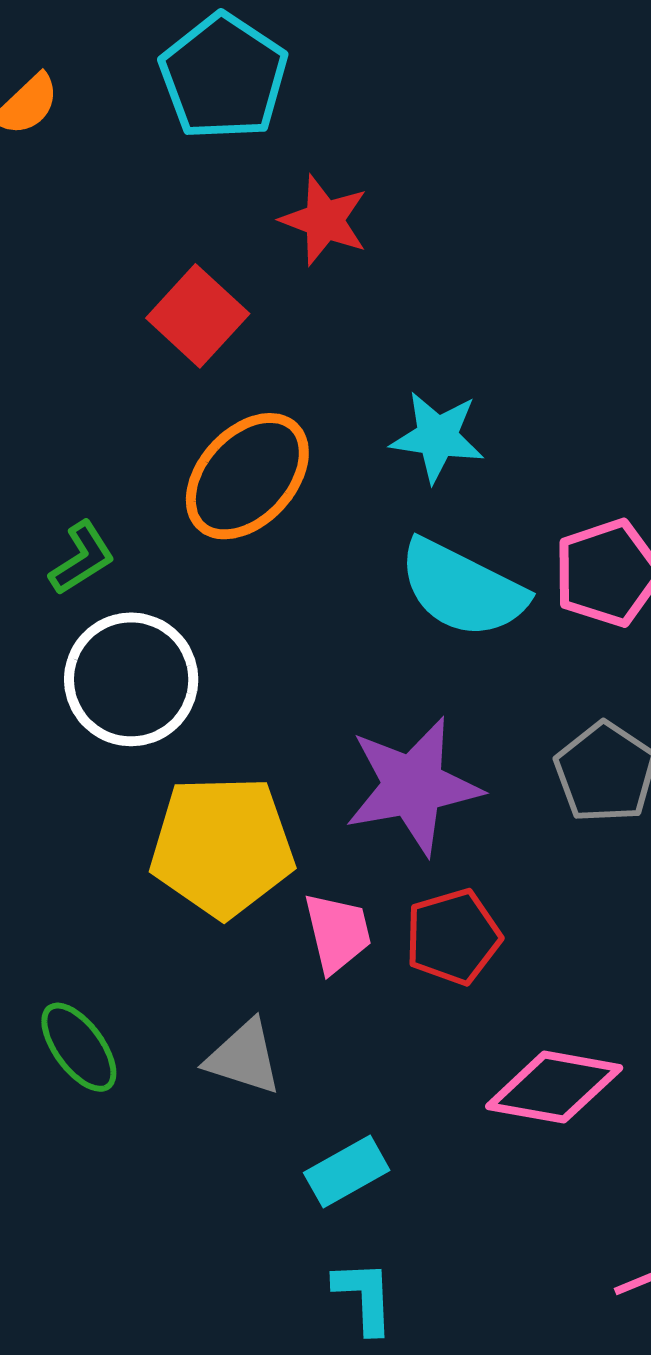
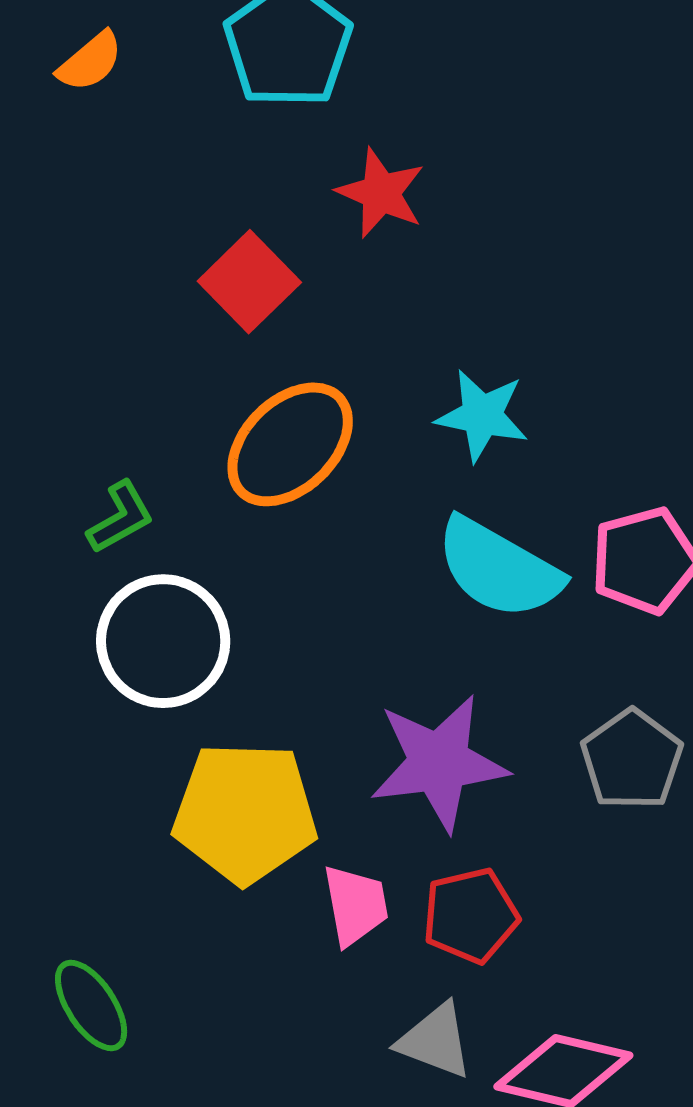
gray triangle: (244, 1057) -> (435, 1041), moved

